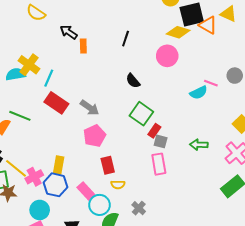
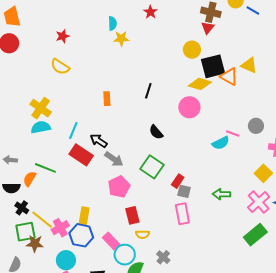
black arrow: (69, 32) -> (99, 141), moved
yellow cross: (29, 65) -> (41, 108), moved
green square: (141, 114) -> (152, 167), moved

